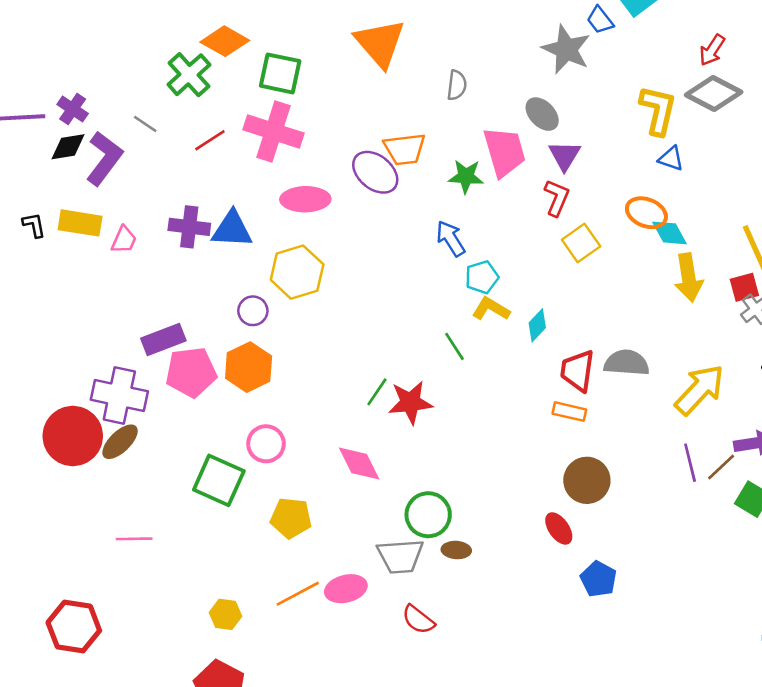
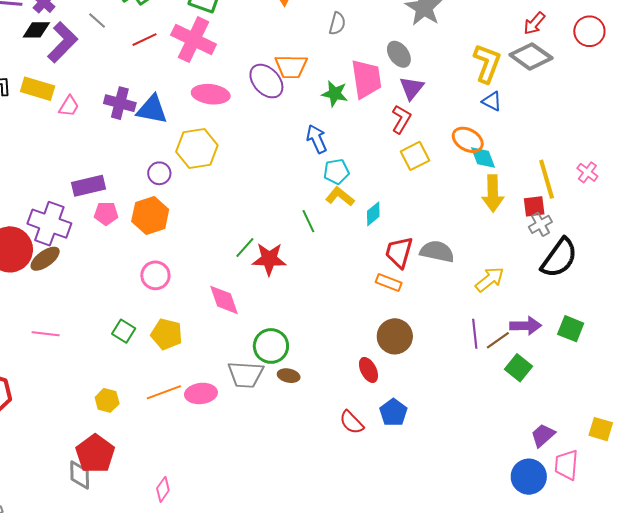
pink pentagon: (191, 372) -> (106, 213), size x0.6
yellow arrow: (700, 390) -> (490, 279), size x0.7
green square: (219, 480) -> (124, 331), moved, size x0.6
red semicircle: (418, 620) -> (352, 422), moved

